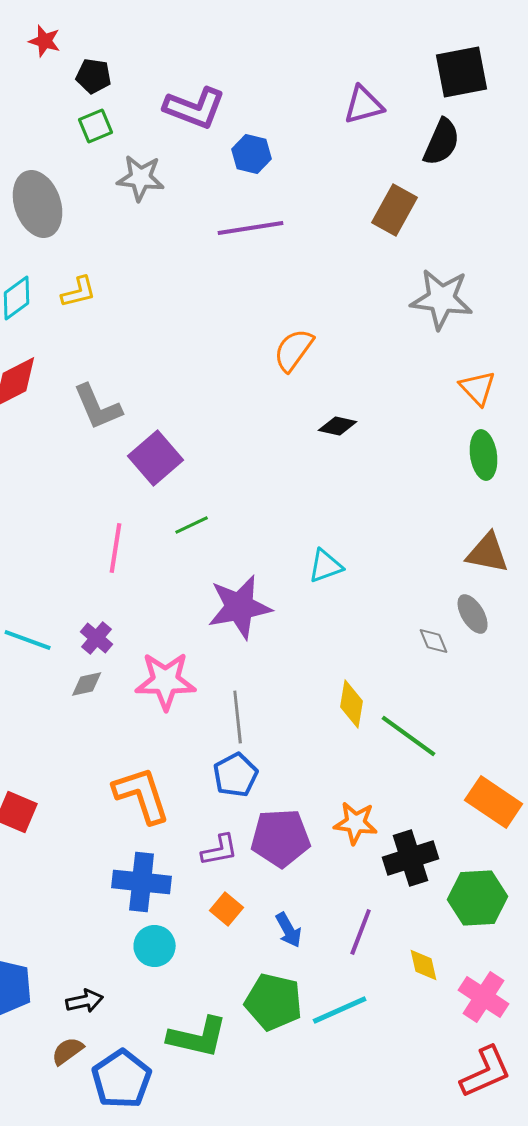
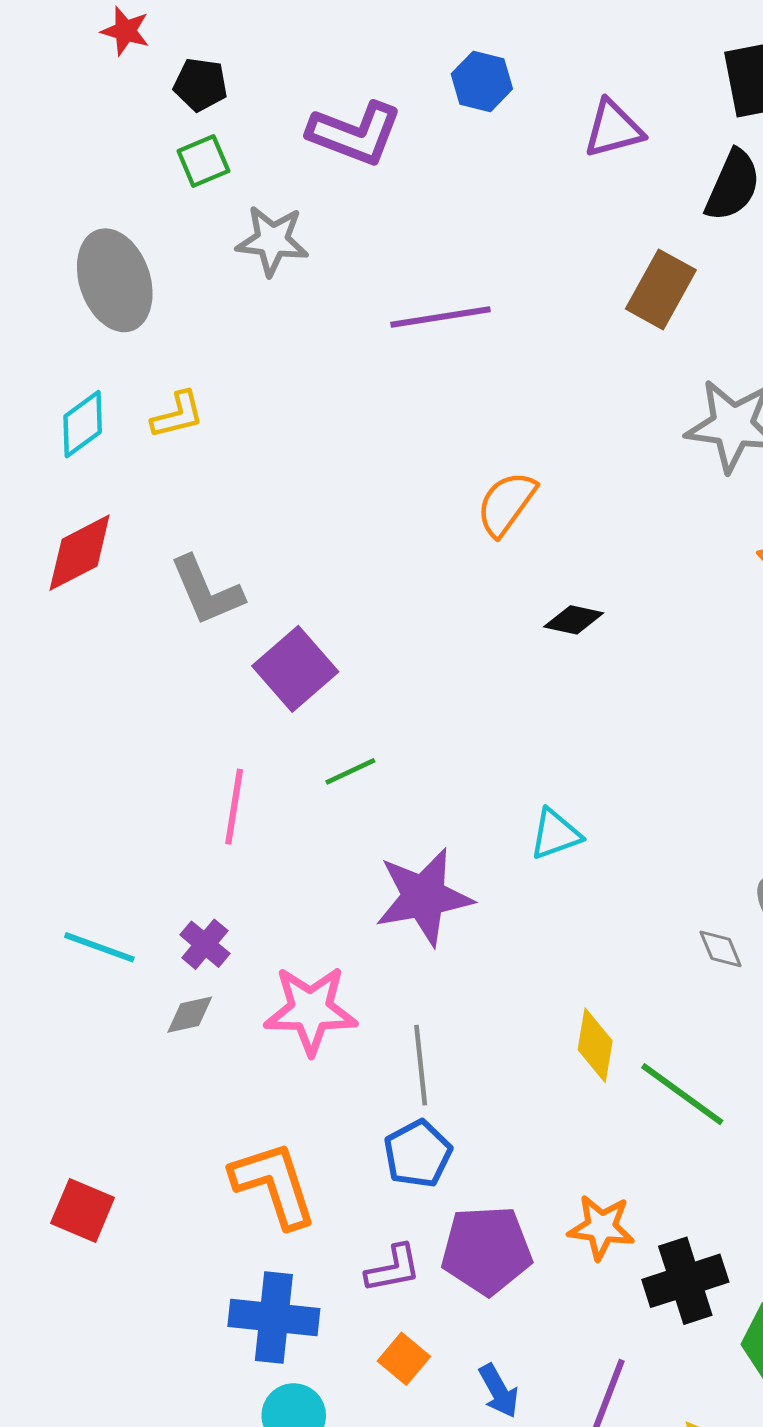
blue hexagon: (252, 154) -> (482, 81), moved

